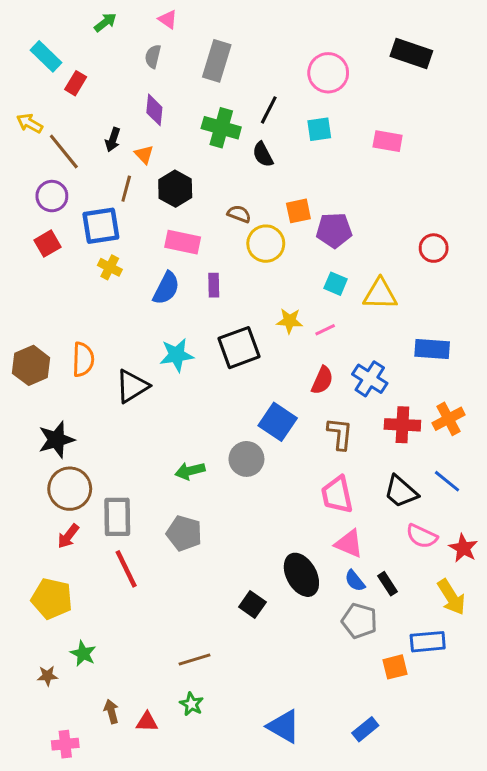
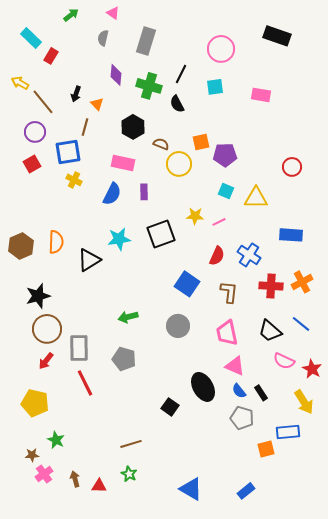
purple diamond: (154, 110) -> (116, 75), moved
black hexagon: (175, 189) -> (133, 127), moved
gray circle: (246, 459) -> (178, 326), moved
pink cross: (65, 744) -> (44, 474), moved, turned -30

